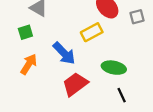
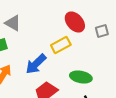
blue arrow: (64, 53) -> (36, 64), turned 90

